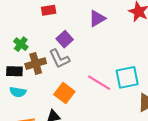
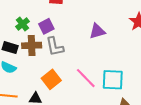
purple triangle: (97, 19) -> (97, 31), moved
purple square: (65, 39) -> (46, 26), moved

